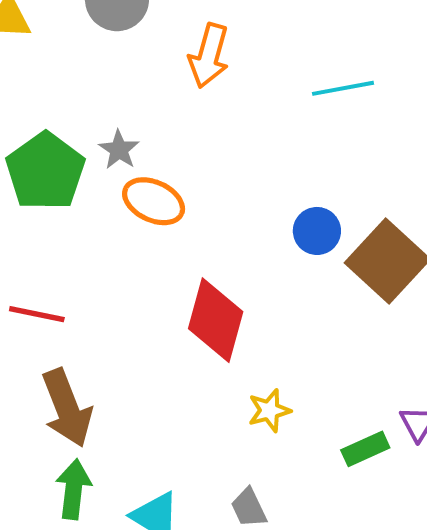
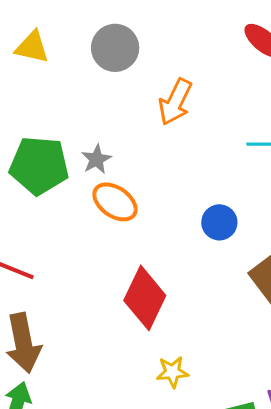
green pentagon: (45, 171) -> (39, 165), turned 30
blue circle: (317, 231) -> (219, 222), moved

